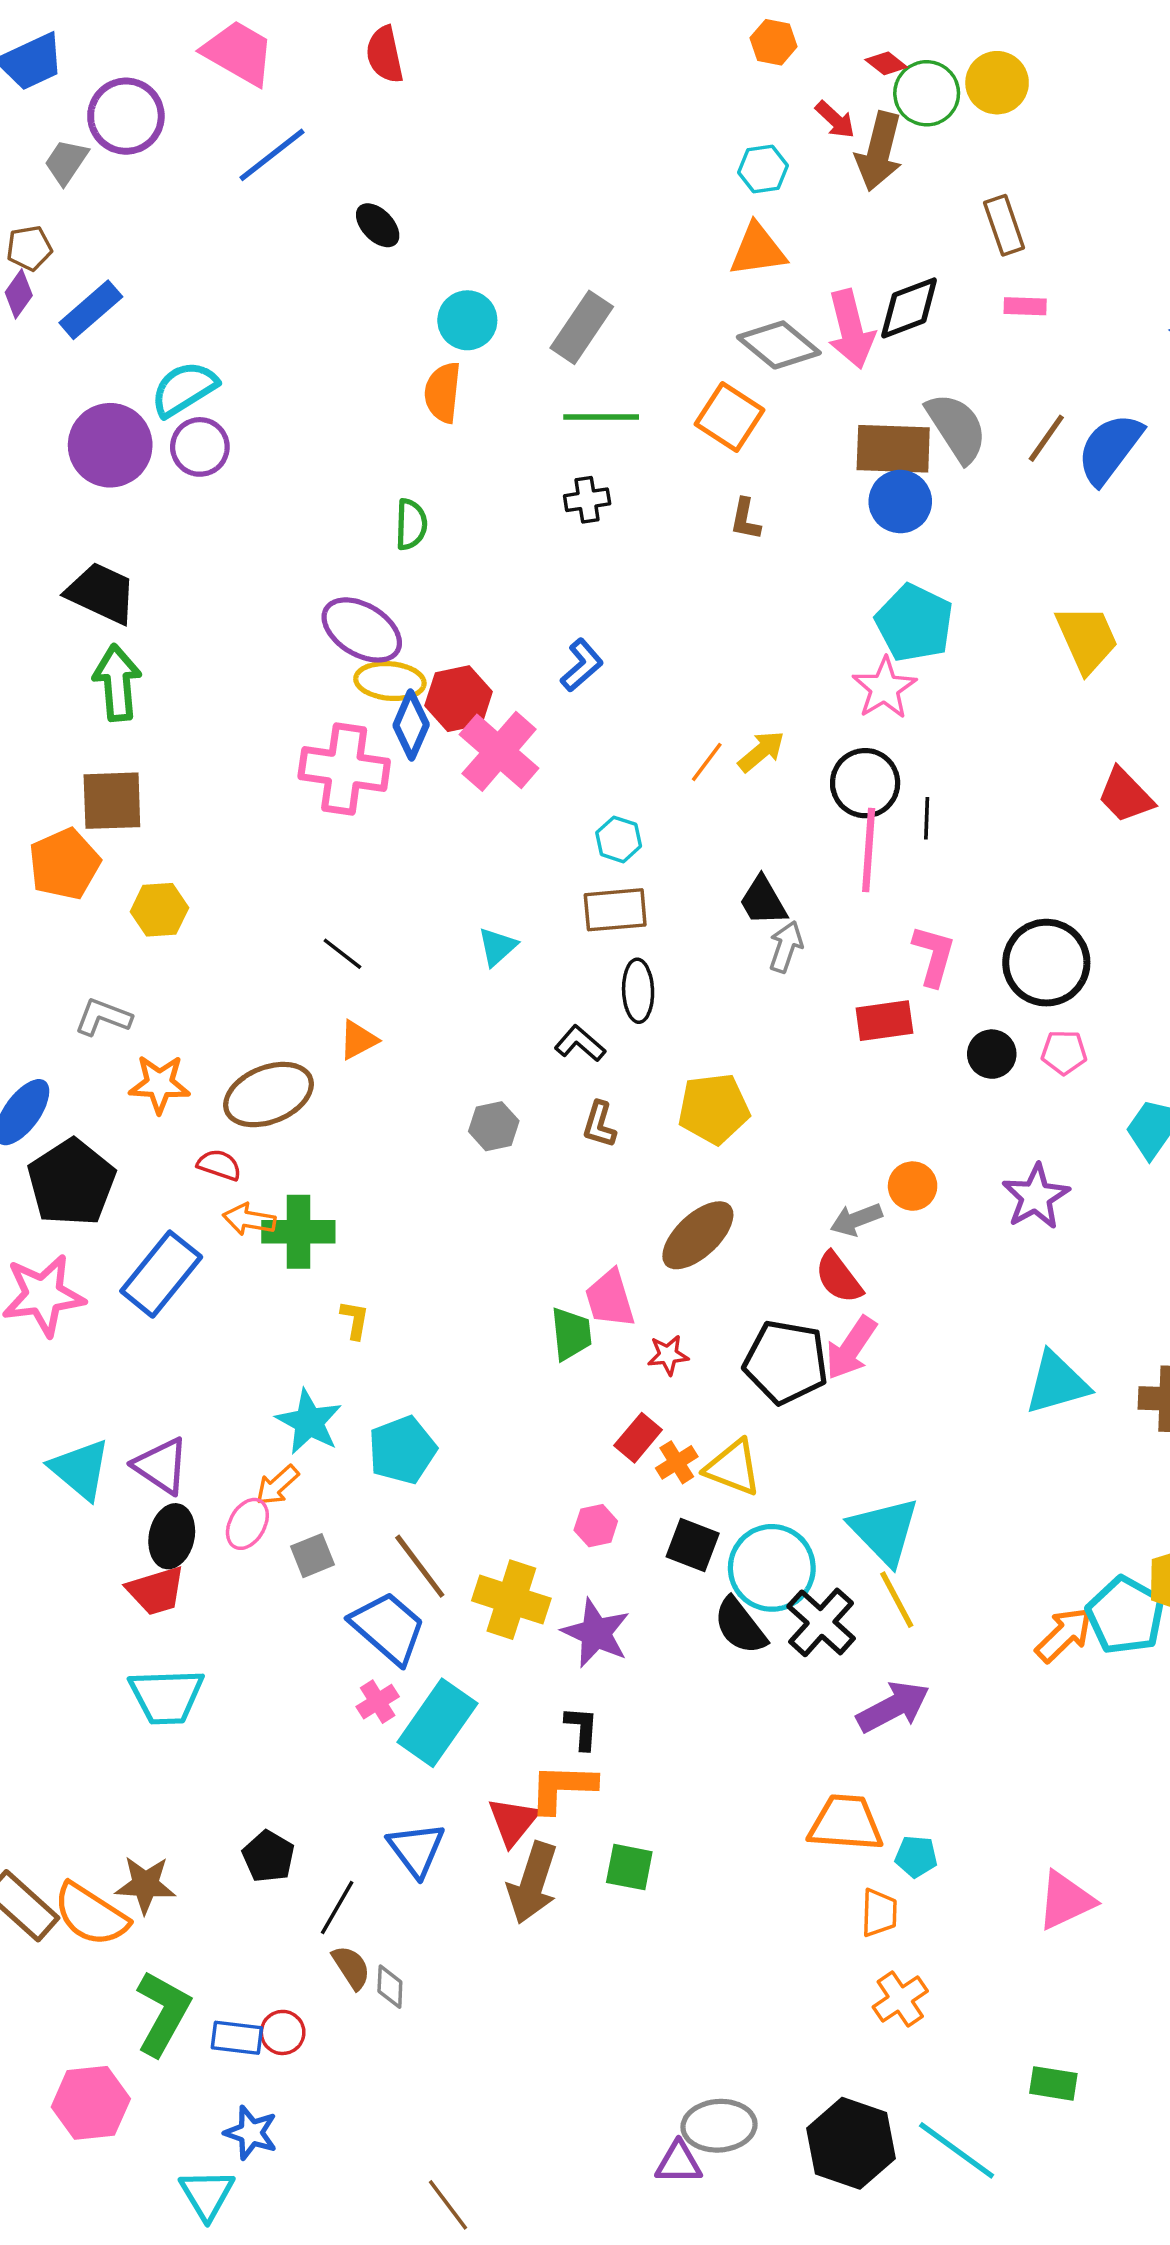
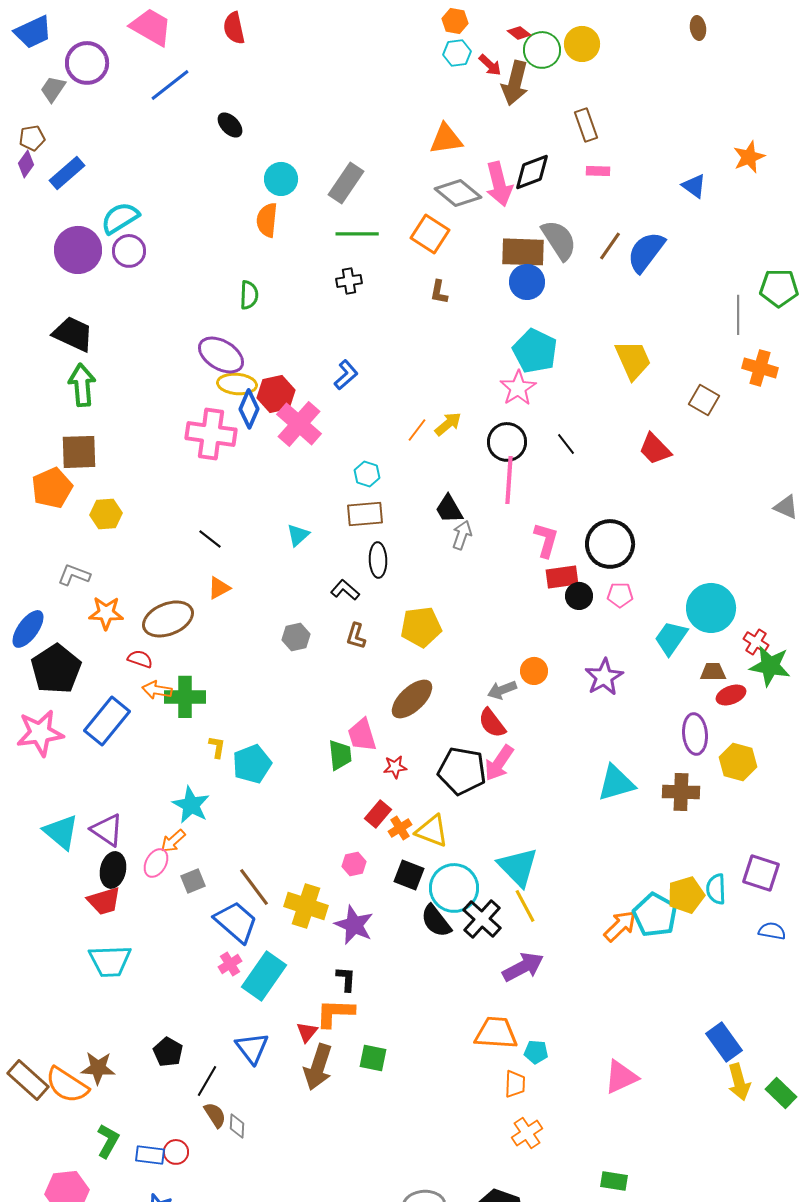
cyan hexagon: (763, 169) -> (457, 53), moved
black line: (927, 818) -> (566, 444), moved, turned -40
red rectangle: (884, 1021) -> (562, 577), moved
cyan pentagon: (402, 1450) -> (252, 764), moved
red triangle: (513, 1821) -> (307, 1032), size x0.7
green L-shape: (163, 2013) -> (108, 1141), size x0.7

